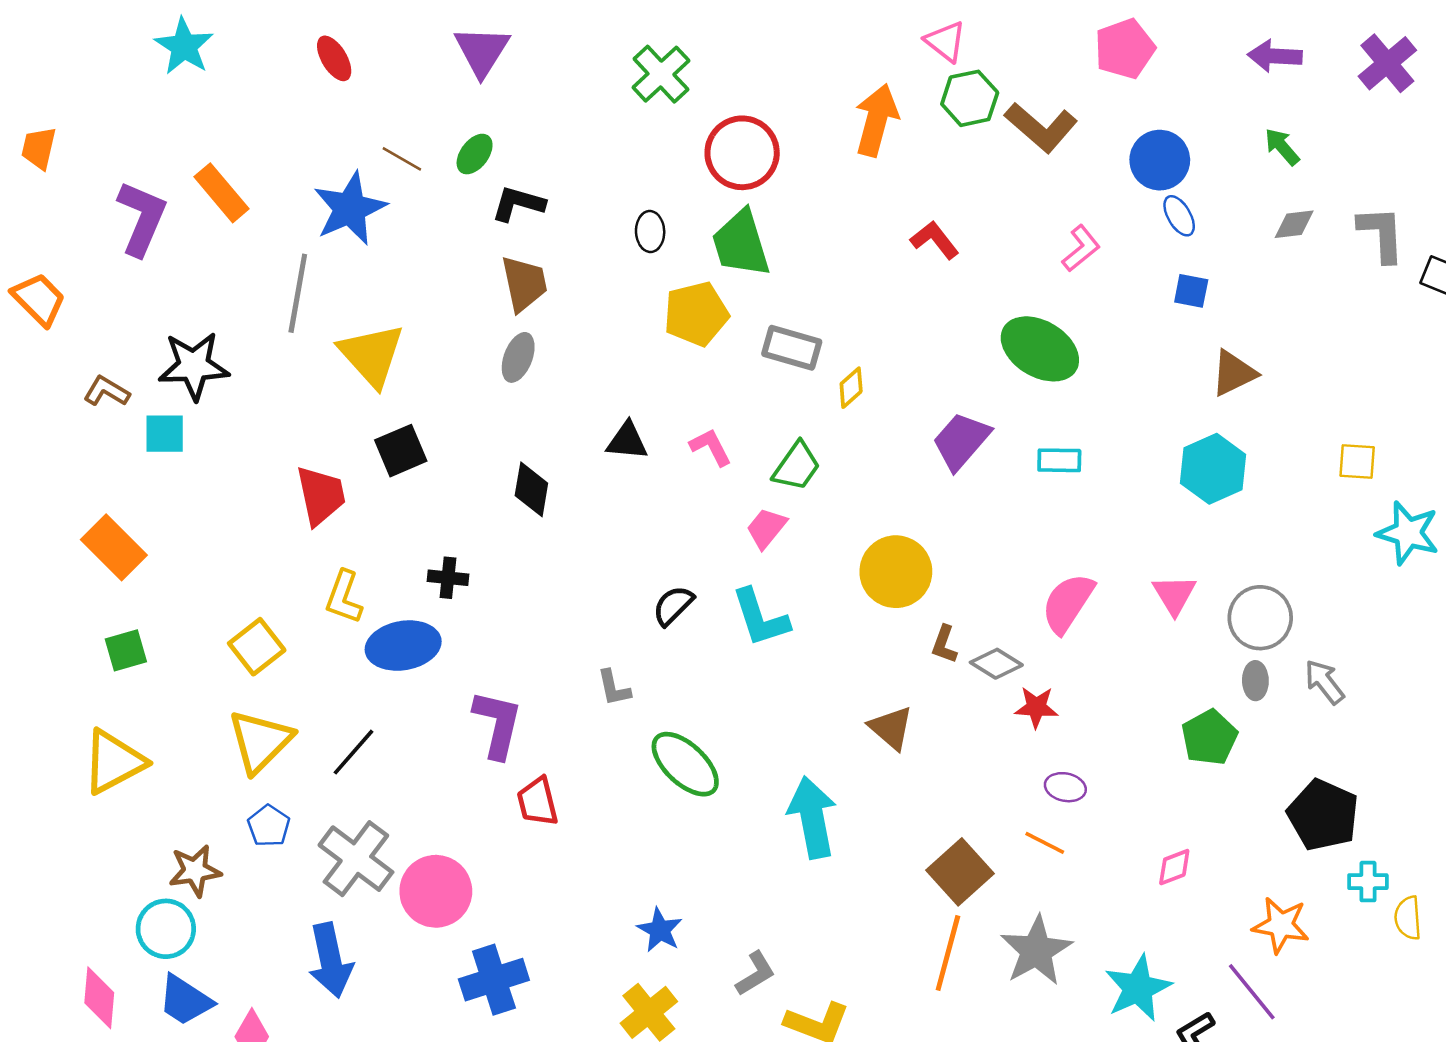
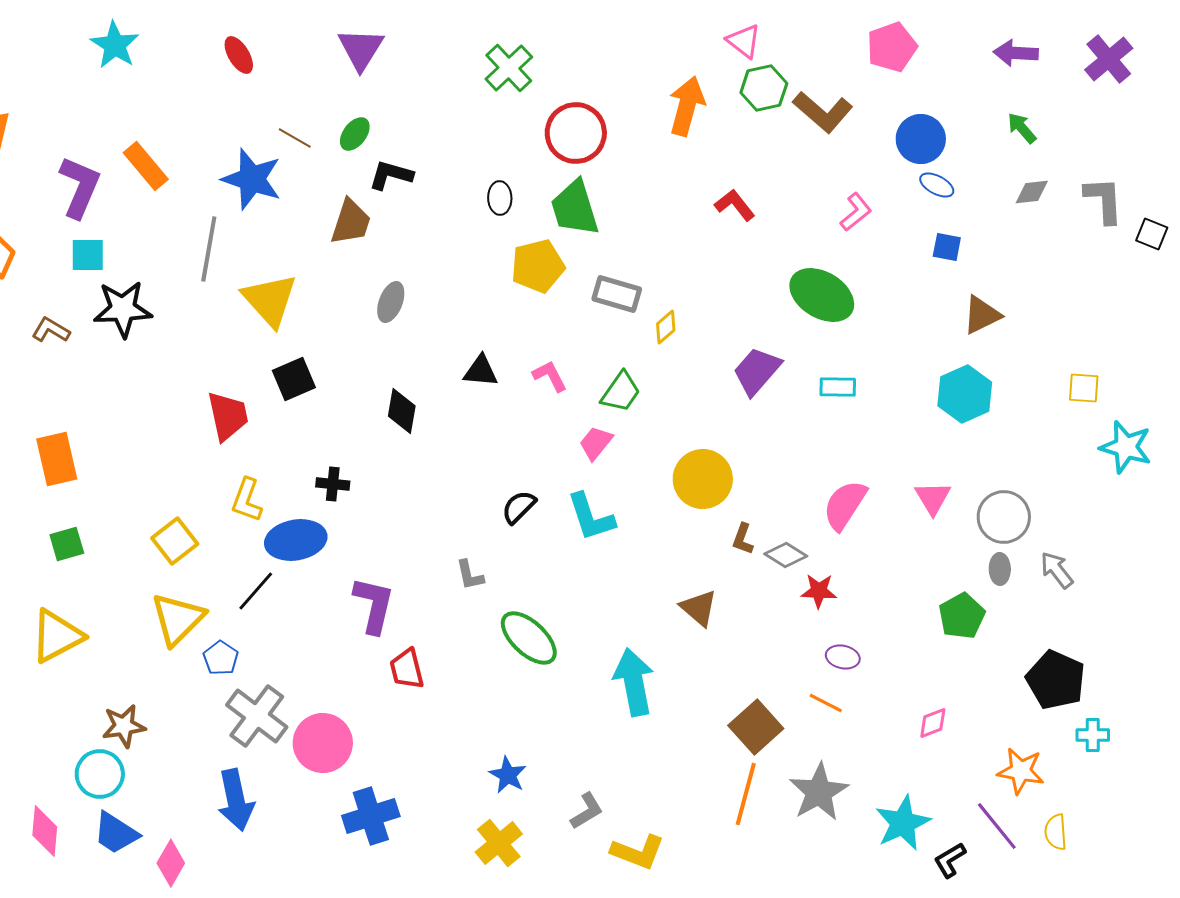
blue star: (350, 208) -> (252, 179), turned -30
blue ellipse: (1179, 216) -> (937, 185), turned -32
brown trapezoid: (524, 284) -> (351, 222), moved, turned 30
cyan square: (165, 434) -> (88, 255), moved
orange rectangle: (114, 547) -> (57, 459), turned 32
black line: (354, 752) -> (256, 591), moved
blue pentagon: (269, 826) -> (221, 658), moved
yellow semicircle: (1408, 918) -> (1056, 832), moved

